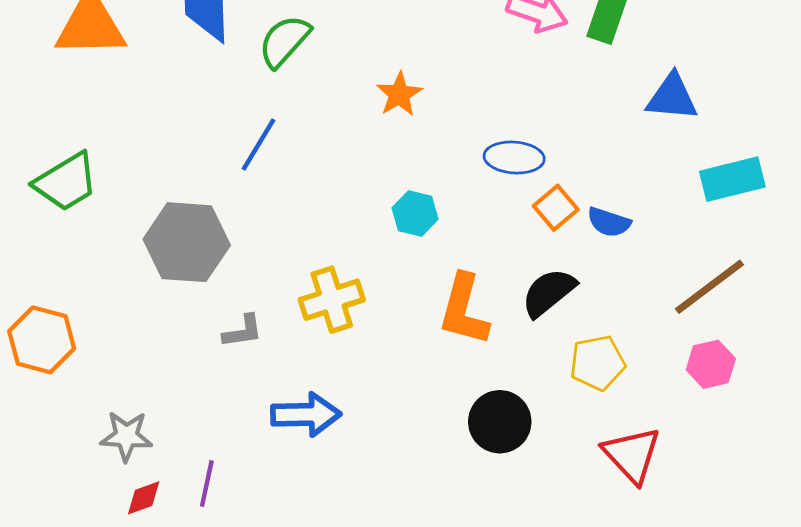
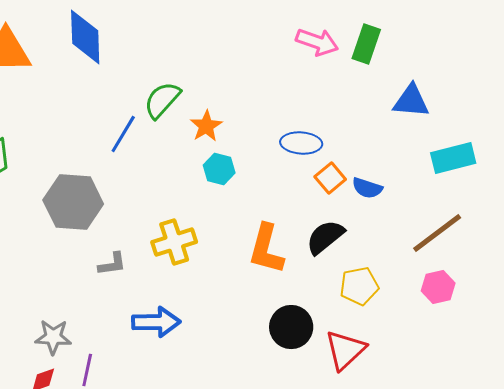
green semicircle: (284, 41) -> (162, 100), moved
orange star: (399, 94) -> (206, 126), moved
cyan hexagon: (415, 214) -> (219, 169), moved
gray star: (126, 436) -> (53, 337), moved
red triangle: (632, 455) -> (345, 350), moved, turned 30

